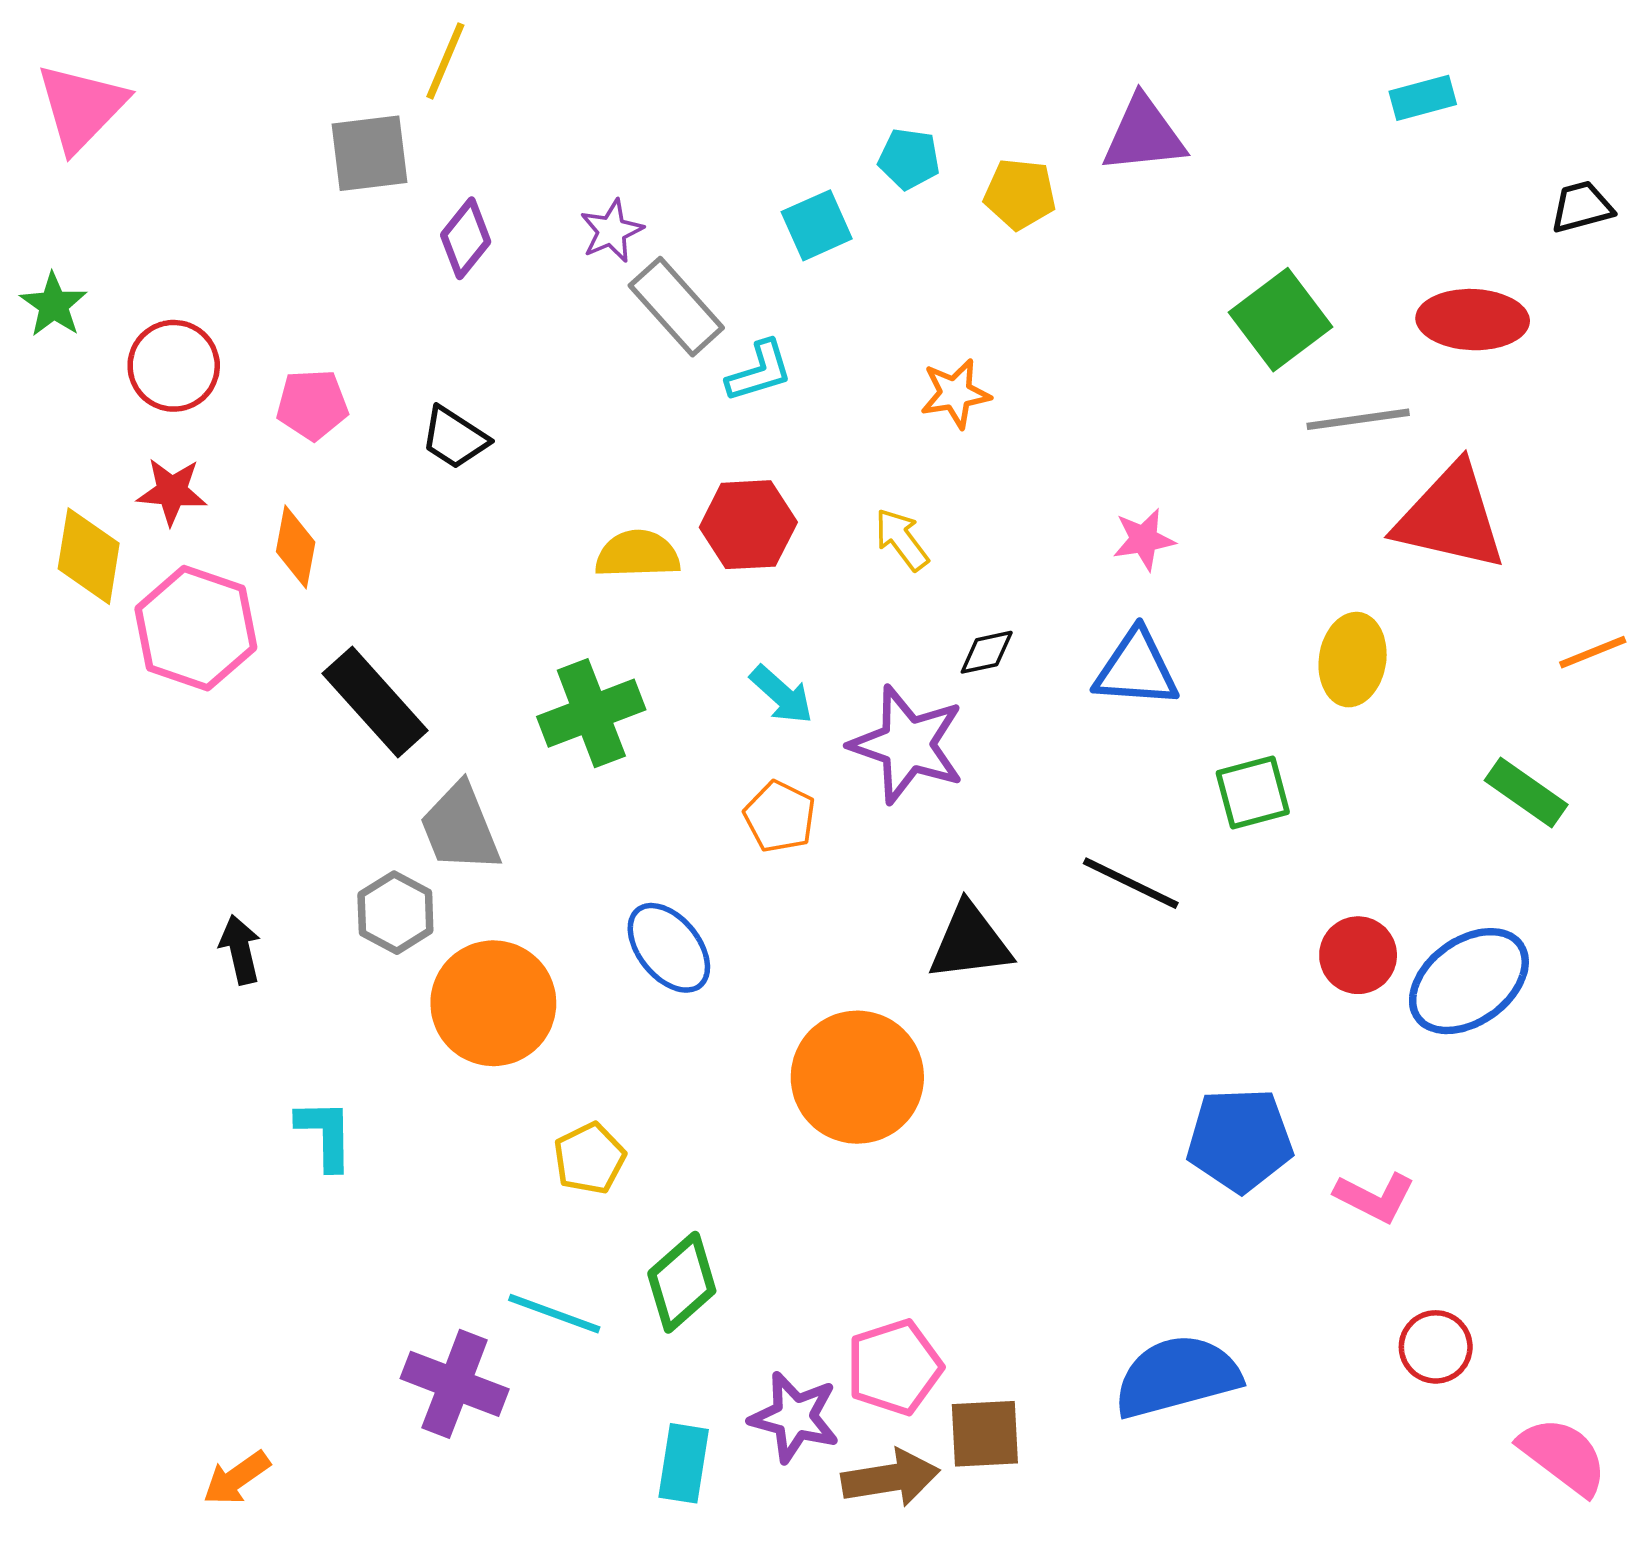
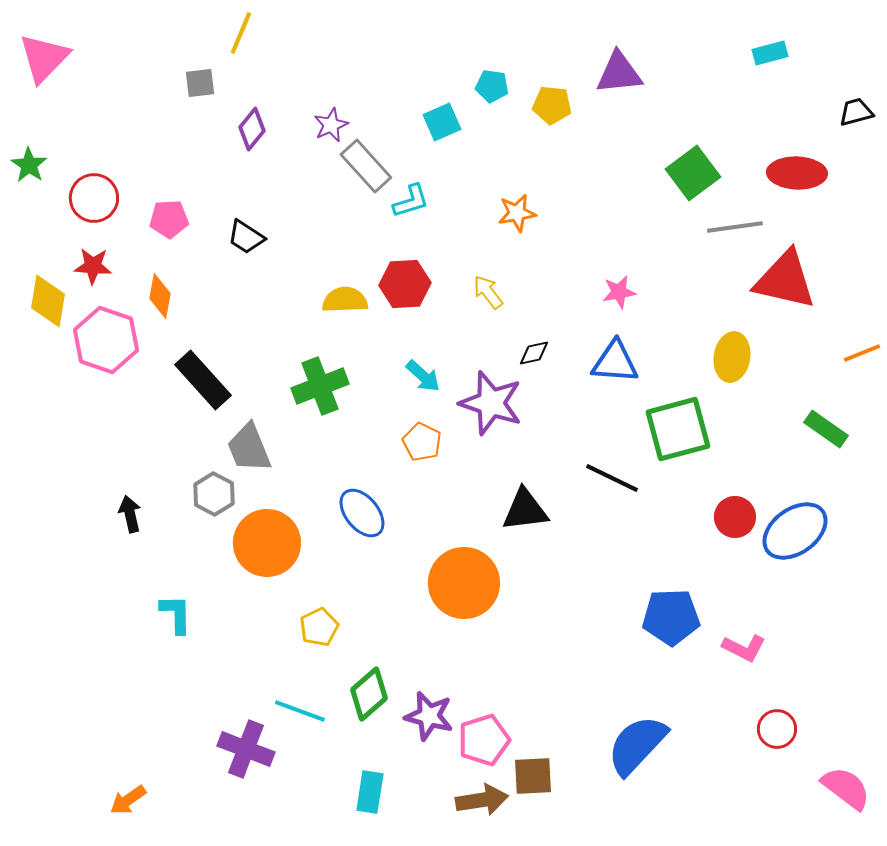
gray square: (370, 153) -> (200, 83), size x0.7
green square: (1253, 793) -> (678, 429), size x1.6
blue semicircle: (1177, 1376) -> (637, 745), turned -32
purple star: (795, 1417) -> (429, 716), moved

